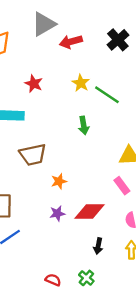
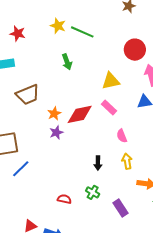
red diamond: (89, 212) -> (80, 114), moved
purple star: (57, 213) -> (56, 132), moved

